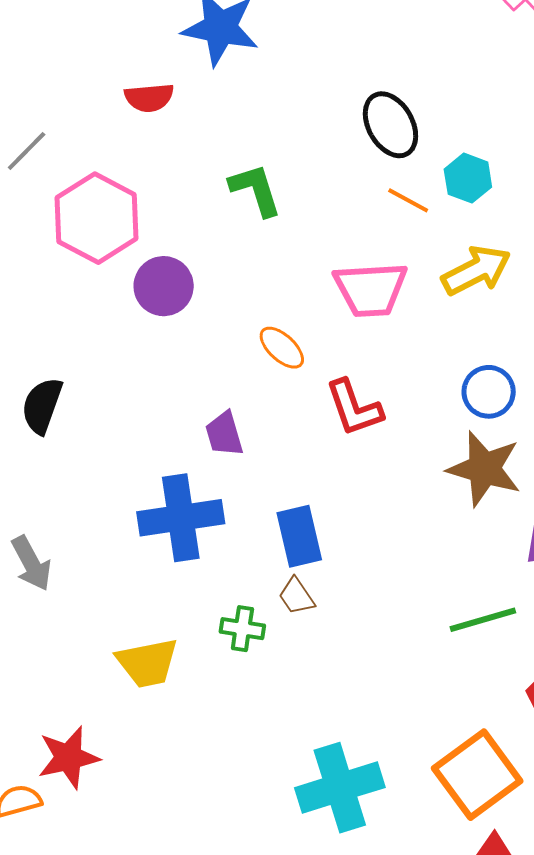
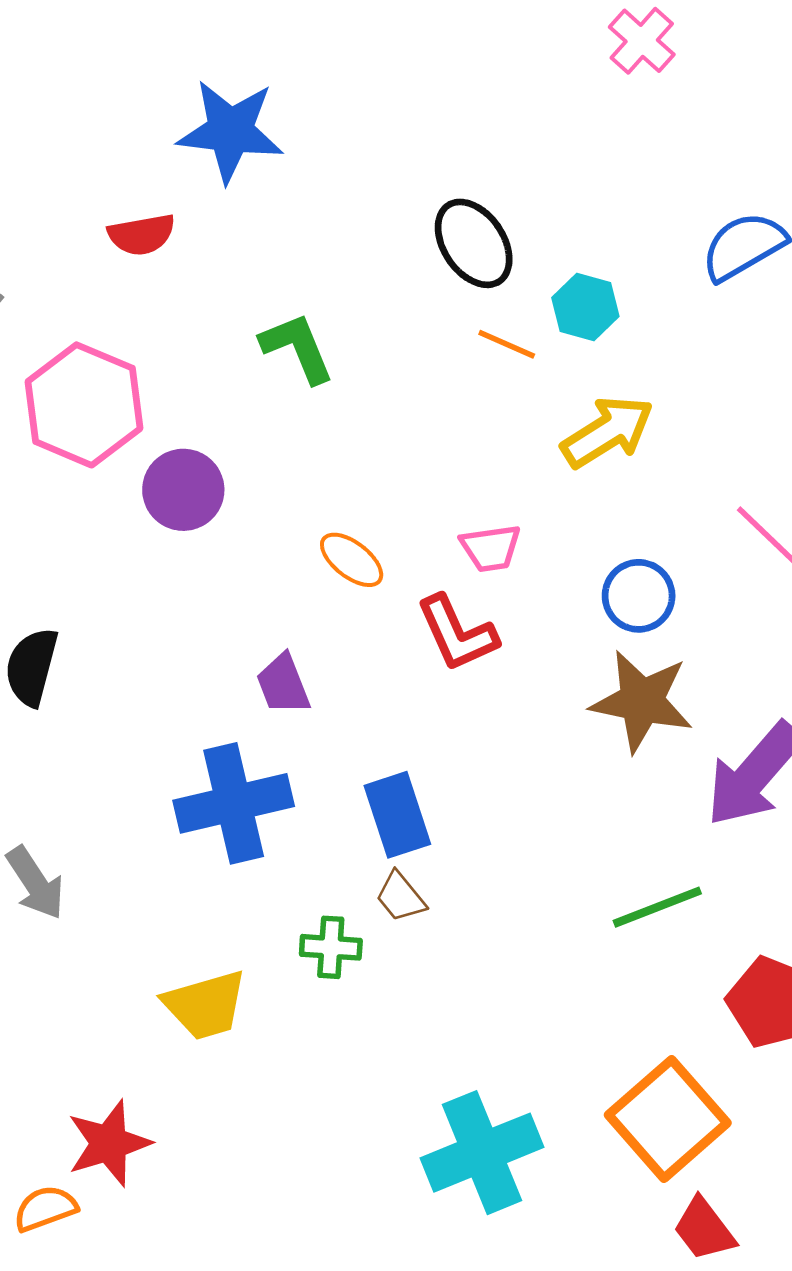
pink trapezoid: (371, 289) -> (491, 548), moved, size x0.6

